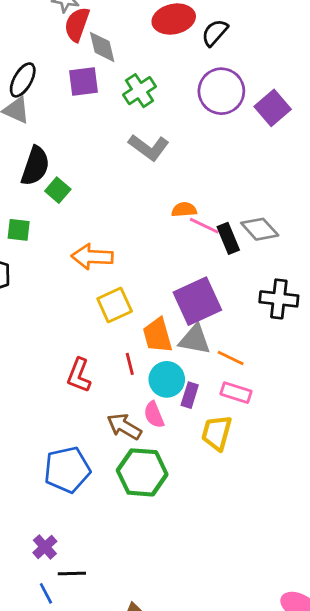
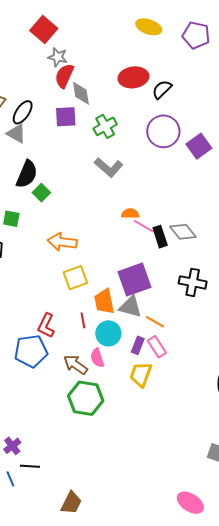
pink rectangle: (236, 393) -> (157, 347), turned 35
purple rectangle: (190, 395) -> (138, 345), moved
blue pentagon: (67, 470) -> (31, 351), moved

